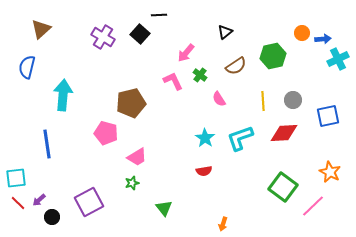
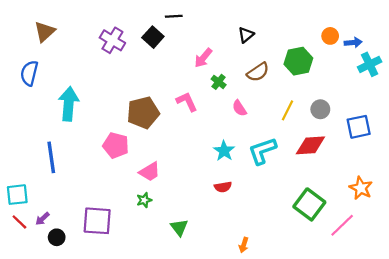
pink L-shape: (173, 81) -> (187, 102), moved
yellow line: (263, 101) -> (287, 110), turned 30
purple square: (89, 202) -> (97, 221), turned 32

